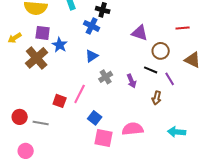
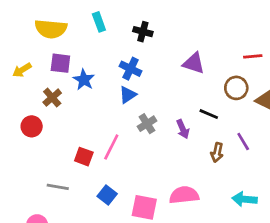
blue cross: (92, 26) -> (131, 69), moved
brown circle: (161, 51) -> (236, 88), moved
brown cross: (37, 58) -> (52, 98), size x0.6
purple line: (170, 79) -> (243, 141), moved
red circle: (20, 117) -> (32, 126), moved
blue square: (95, 118) -> (107, 195), moved

